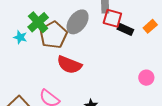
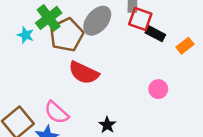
orange rectangle: (150, 26) -> (185, 46), moved
pink circle: (146, 78) -> (158, 89), moved

